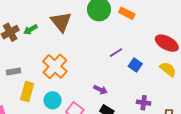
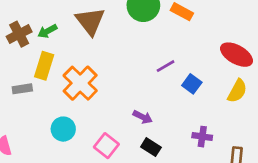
yellow semicircle: (168, 69) -> (237, 91), turned 78
yellow rectangle: (27, 91) -> (44, 66), moved
cyan circle: (53, 100) -> (63, 129), moved

